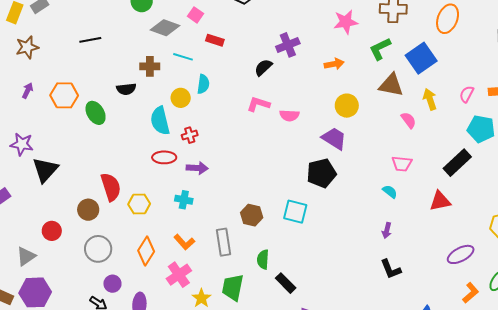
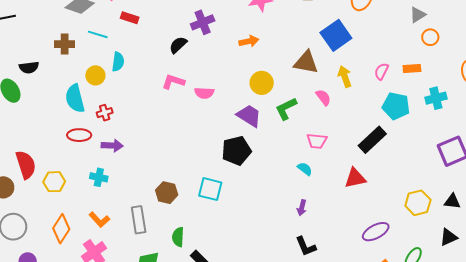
green L-shape: (380, 49) -> (286, 109), moved
black semicircle: (126, 89) -> (29, 67), moved

